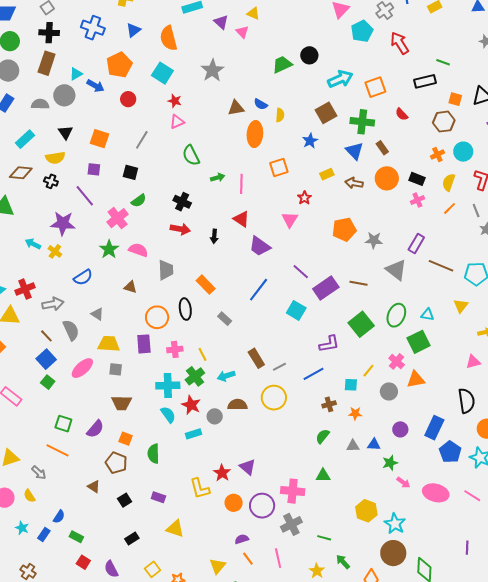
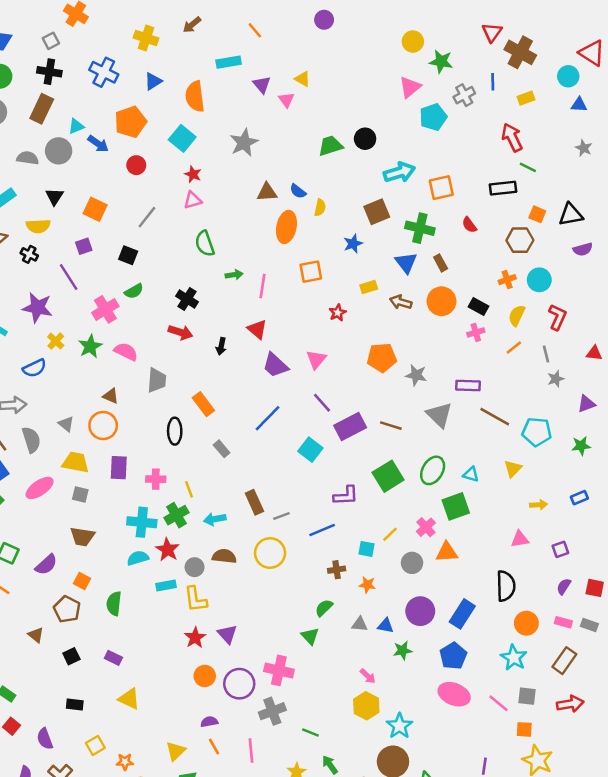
red arrow: (400, 43) -> (512, 138), moved
purple square: (94, 169) -> (84, 246), turned -32
pink triangle: (290, 220) -> (316, 359), moved
purple rectangle: (416, 243) -> (468, 385), turned 54
yellow cross: (55, 251) -> (56, 341), moved
blue semicircle: (83, 277) -> (34, 368), moved
orange circle: (157, 317) -> (103, 426), moved
cyan semicircle: (168, 415) -> (138, 558), turned -78
purple circle: (400, 429) -> (420, 611), size x1.5
blue pentagon: (450, 452) -> (453, 656), moved
green triangle: (323, 476) -> (310, 636), moved, turned 42
pink arrow: (403, 482) -> (368, 676), moved
yellow L-shape: (200, 489) -> (195, 599), moved
black rectangle: (132, 539) -> (75, 704), turned 32

